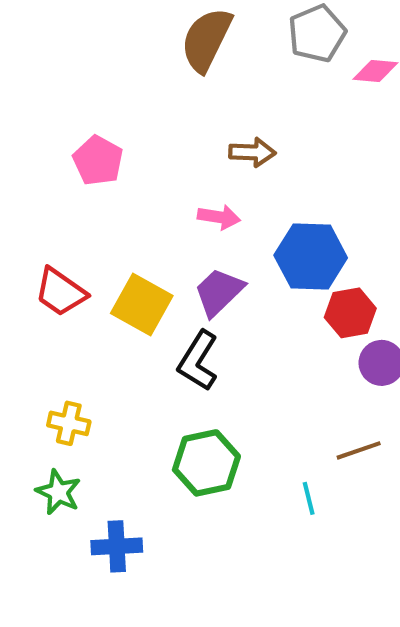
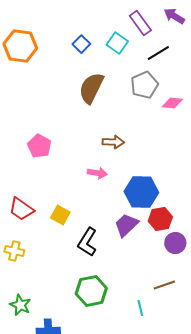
purple trapezoid: (219, 292) -> (126, 225), moved
yellow square: (142, 305) -> (60, 215), size x0.7
yellow cross: (69, 423) -> (14, 251), moved

